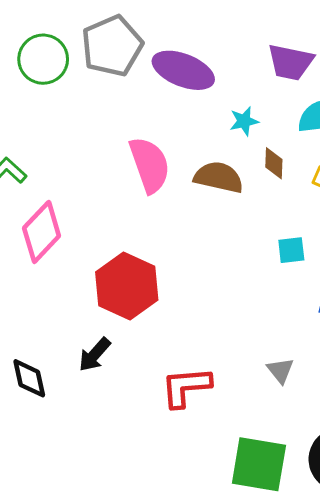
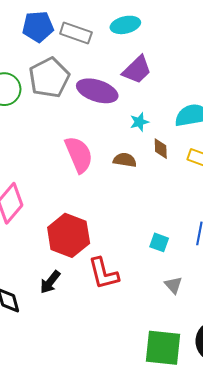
purple trapezoid: (290, 62) -> (137, 70), moved, turned -52
brown semicircle: (219, 177) -> (125, 160), size x0.7
cyan square: (291, 250) -> (159, 242), moved, turned 30
red L-shape: (186, 387) -> (103, 273), moved, turned -96

